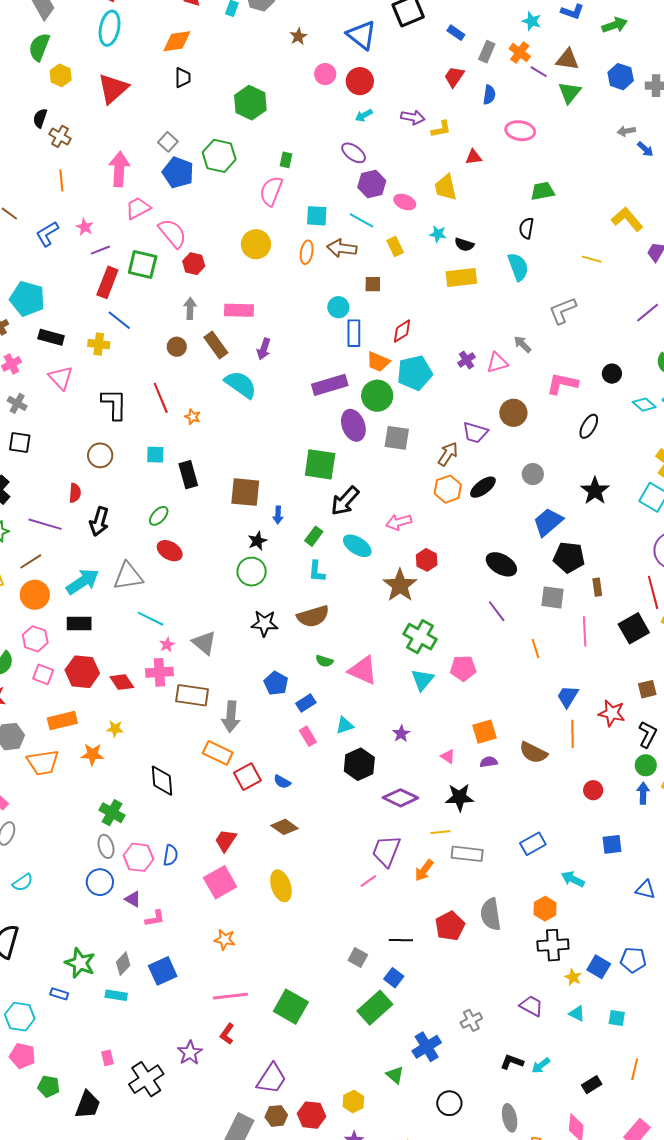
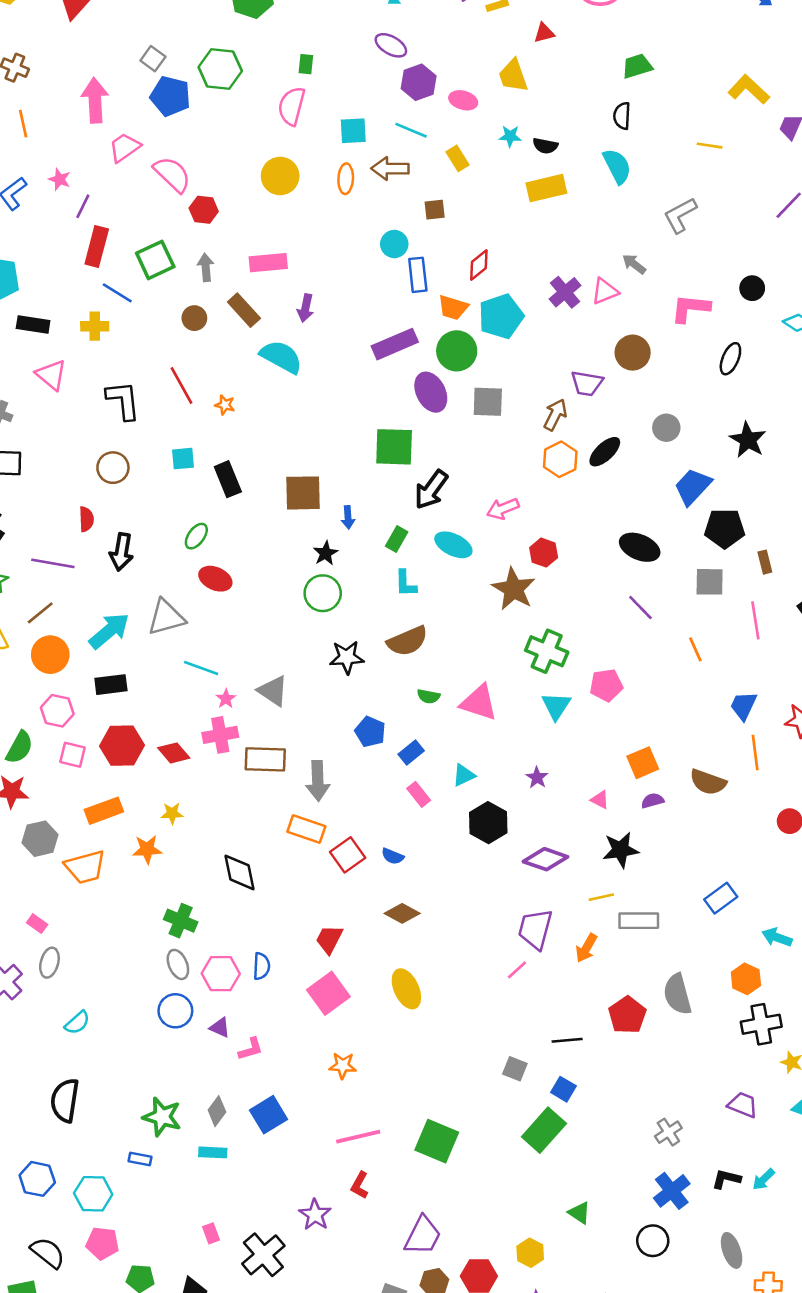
purple line: (100, 250) -> (83, 206), turned -36
green square: (143, 265) -> (155, 260), moved, turned -32
purple cross: (466, 360) -> (565, 292), size x1.4
blue cross: (427, 1047) -> (672, 1191), moved

